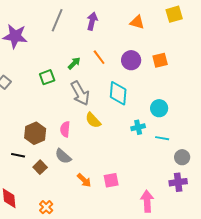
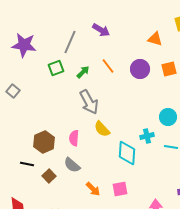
gray line: (57, 20) -> (70, 42), moved
purple arrow: (92, 21) -> (101, 30), turned 108
orange triangle: (137, 22) -> (155, 39), moved
green square: (47, 77) -> (56, 68), moved
cyan diamond: (118, 93) -> (127, 153), moved

